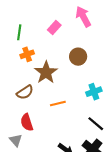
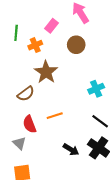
orange cross: (27, 54) -> (35, 45), moved
brown circle: (78, 57) -> (76, 45), moved
orange line: (58, 103) -> (55, 116), moved

